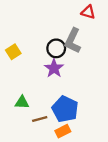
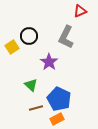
red triangle: (88, 12) -> (80, 11), turned -40
black circle: (56, 48) -> (29, 36), moved
green triangle: (22, 102) -> (31, 85), moved, turned 40

